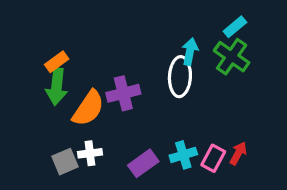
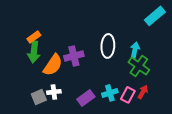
cyan rectangle: (235, 27) -> (155, 16), moved, size x1.5
cyan arrow: (190, 52) -> (135, 50), moved
green cross: (232, 57) -> (139, 66), moved

